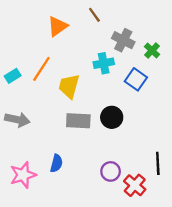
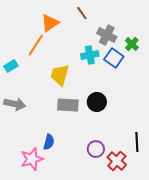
orange line: (41, 69) -> (36, 45), moved
blue square: (136, 79) -> (114, 58), moved
pink star: (23, 175) -> (32, 159), moved

